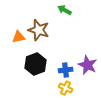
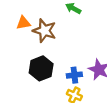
orange triangle: (19, 37) -> (23, 23), moved

